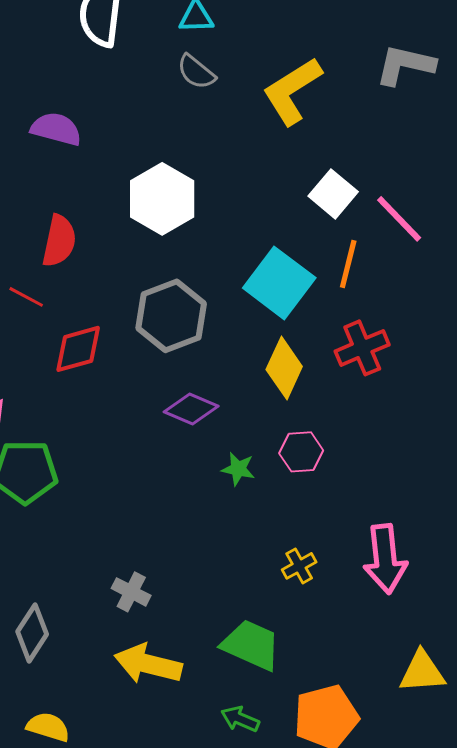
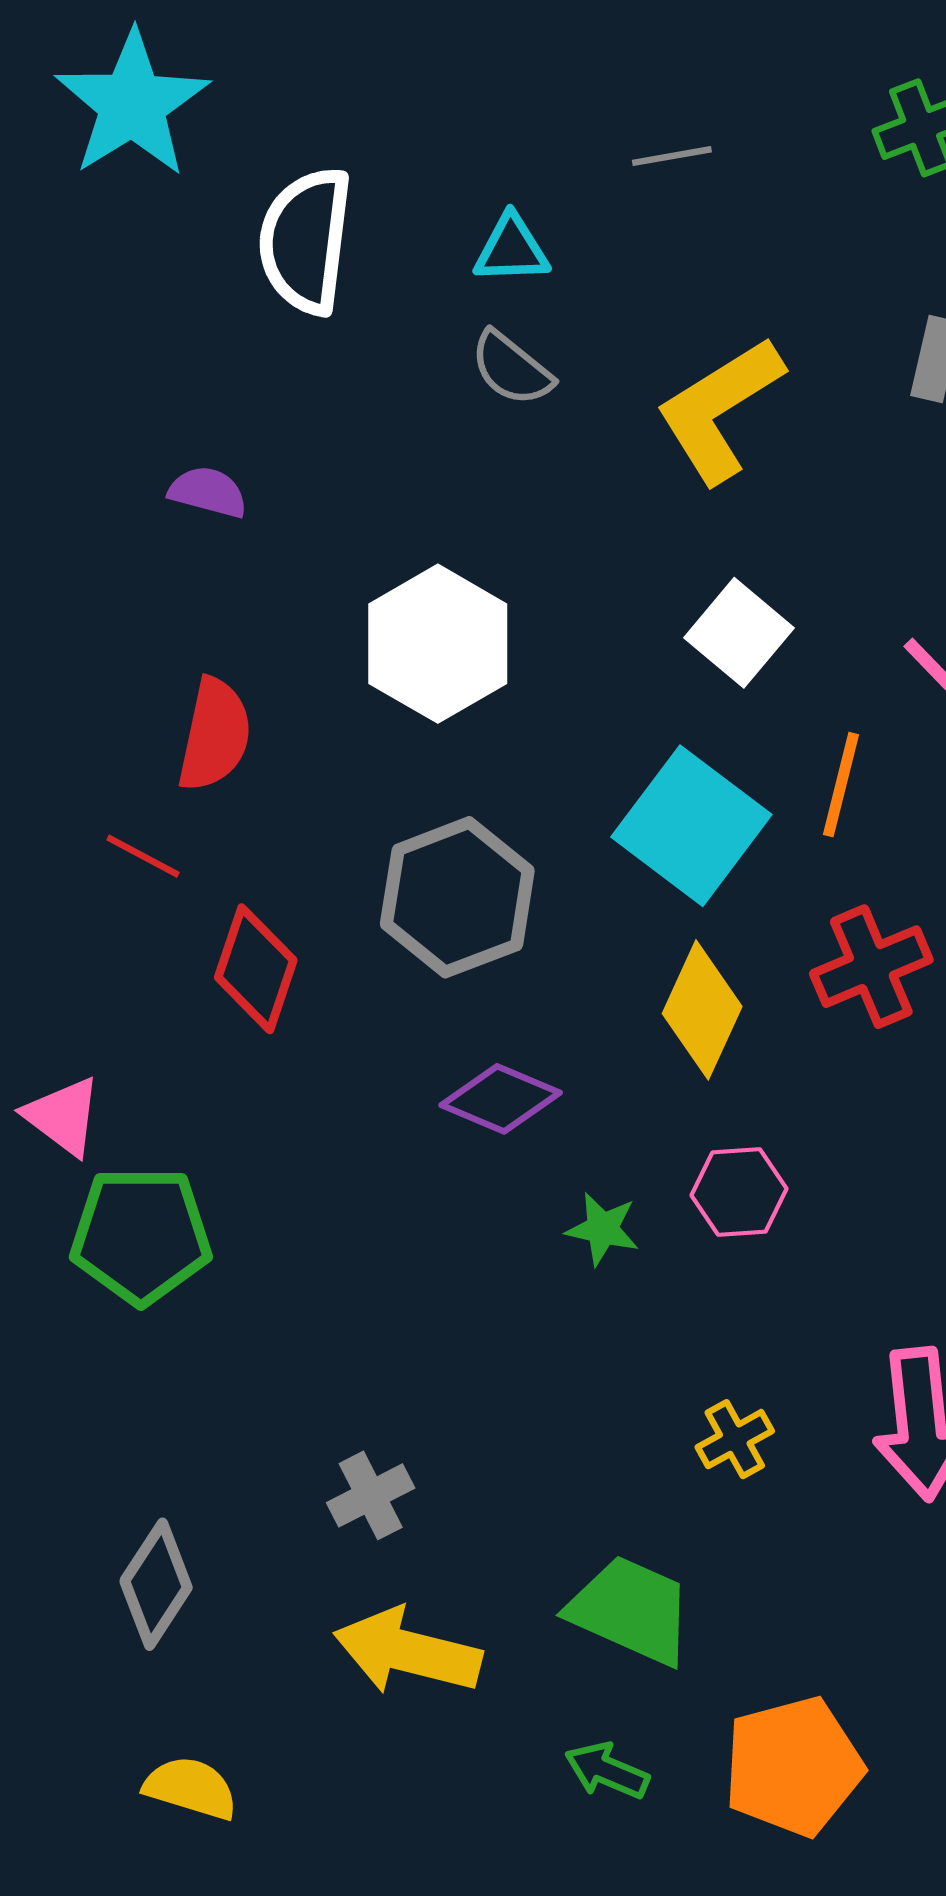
purple semicircle: (56, 129) -> (208, 492), size x0.7
white square: (333, 194) -> (739, 633), moved
red diamond: (78, 349) -> (256, 969), turned -56
gray cross: (131, 592) -> (371, 1495), turned 36

